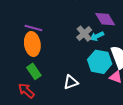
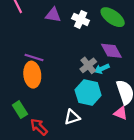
cyan hexagon: (100, 62) -> (88, 93), moved
green rectangle: (34, 71) -> (20, 110), moved
red arrow: (26, 91) -> (39, 127), moved

